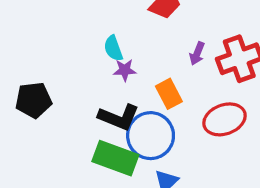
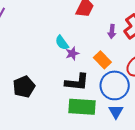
blue circle: (151, 136) -> (115, 85), moved

